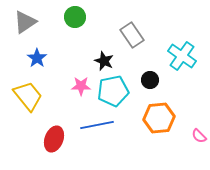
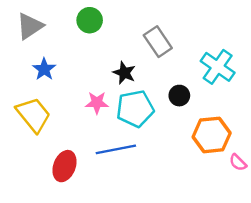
orange hexagon: (159, 118) -> (212, 135), moved

